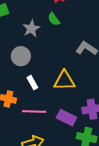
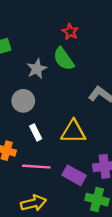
green semicircle: (54, 19) -> (64, 59), size x1.5

